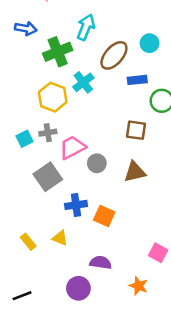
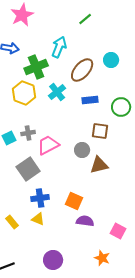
blue rectangle: (137, 80) -> (90, 100), moved
yellow hexagon: (53, 97) -> (24, 93), moved
gray circle: (97, 163) -> (82, 150), moved
blue cross: (76, 205) -> (40, 198), moved
purple semicircle: (101, 263) -> (85, 221), moved

